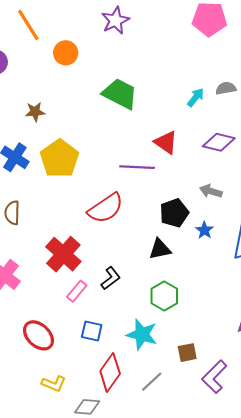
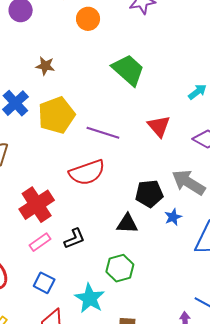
purple line: (137, 167) -> (103, 133), moved
gray arrow: (211, 191) -> (189, 182), size x1.6

